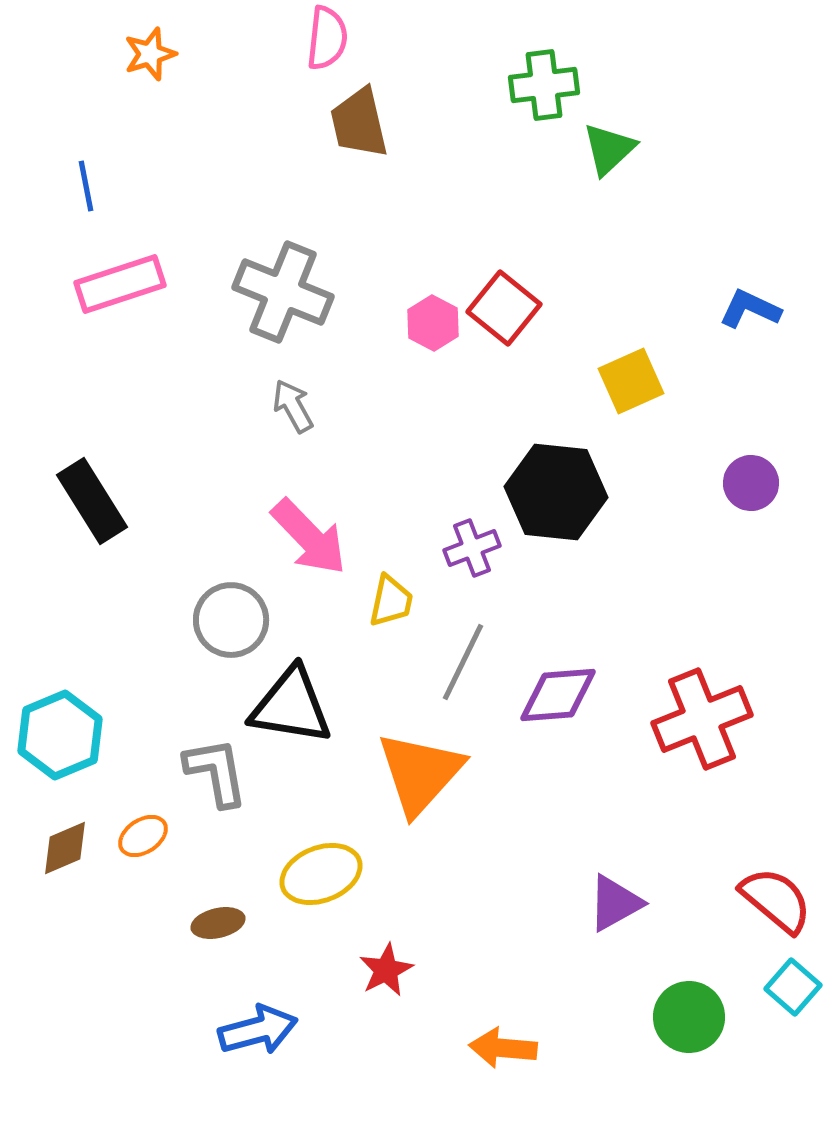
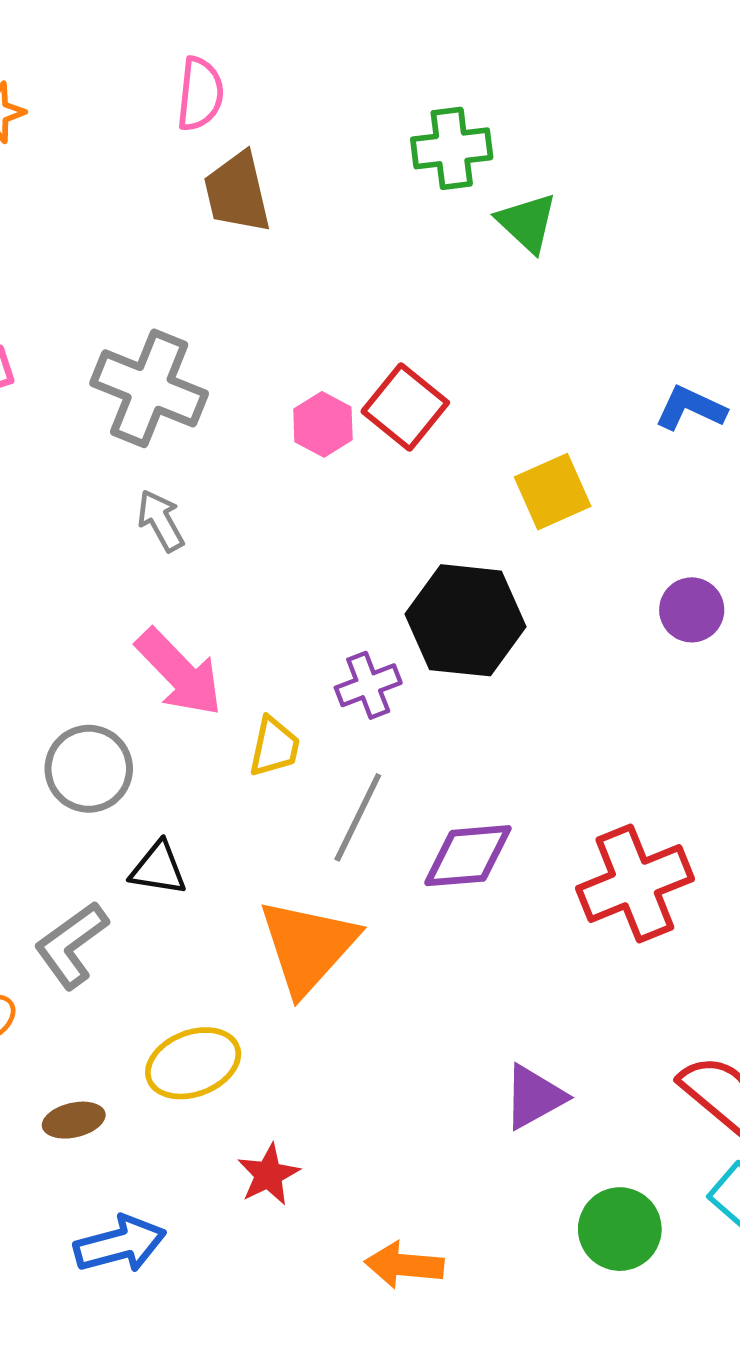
green triangle: (609, 149) -> (527, 223), turned -34
black triangle: (291, 706) -> (158, 868), size x0.6
gray L-shape: (216, 772) -> (71, 945), turned -116

